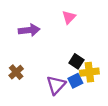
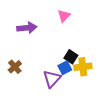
blue square: (75, 81) -> (65, 68), moved

